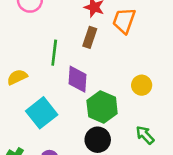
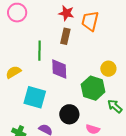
green hexagon: (102, 107) -> (93, 88), moved
cyan square: (42, 113) -> (35, 97), turned -30
black circle: (98, 140) -> (69, 114), moved

